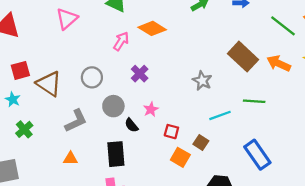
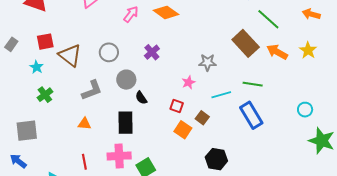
green line: (283, 26) -> (268, 19), moved
pink arrow: (121, 41) -> (131, 14), moved
gray star: (202, 81) -> (208, 62), turned -30
pink star: (151, 109) -> (189, 82), moved
blue rectangle: (257, 155) -> (251, 115), moved

